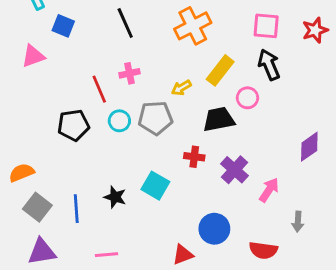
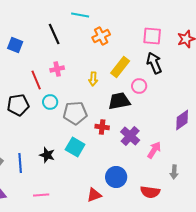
blue square: (63, 26) -> (15, 45), moved
orange cross: (193, 26) -> (101, 36), size x0.7
yellow arrow: (181, 88) -> (93, 79), turned -56
gray pentagon: (155, 118) -> (75, 113), moved

